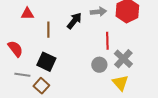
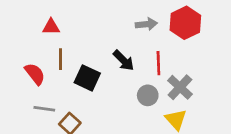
black arrow: (74, 21) -> (124, 60), moved, turned 96
brown line: (48, 30) -> (60, 59), moved
black square: (46, 62) -> (87, 78), moved

